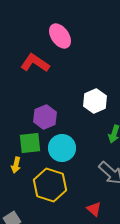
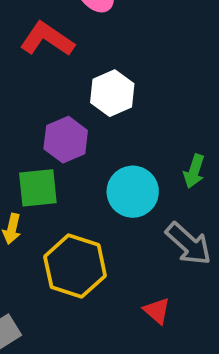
white hexagon: (95, 101) -> (112, 93), moved
cyan circle: (62, 148) -> (133, 192), moved

